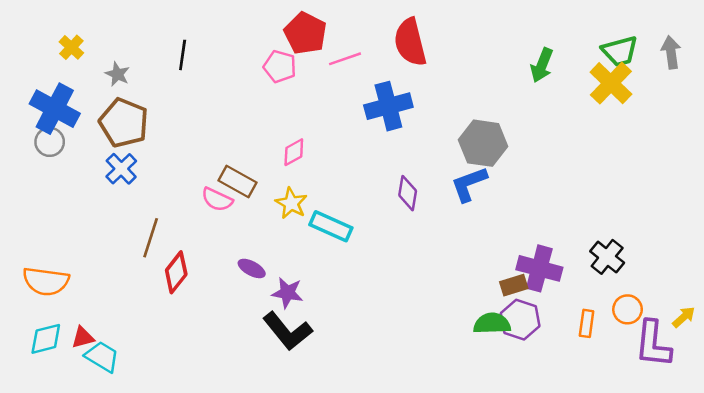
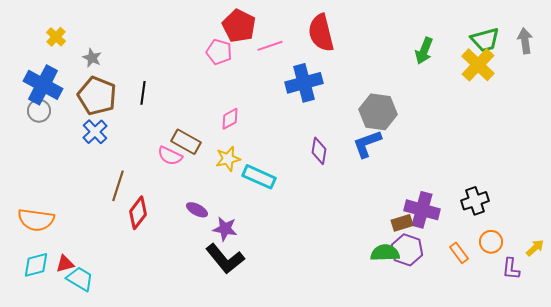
black line: (183, 55) -> (143, 93), moved
yellow star: (291, 203) -> (228, 159), turned 30
black cross: (607, 257) -> (475, 201), turned 32
orange rectangle: (587, 323) -> (459, 253), turned -45
purple L-shape: (653, 344) -> (511, 269), size x0.6

